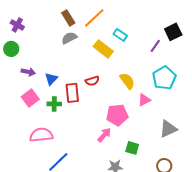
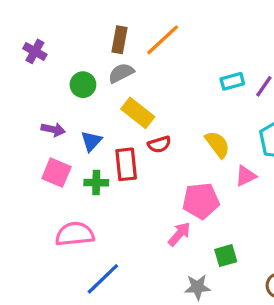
brown rectangle: (68, 18) -> (119, 40), turned 42
cyan rectangle: (120, 35) -> (232, 81), moved, turned -48
green circle: (11, 49) -> (83, 85), moved
yellow rectangle: (103, 49) -> (138, 113), moved
pink square: (30, 98) -> (56, 173), turned -30
green square: (132, 148) -> (226, 256), turned -32

